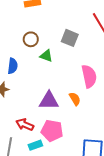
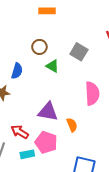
orange semicircle: (75, 99) -> (72, 125), moved

